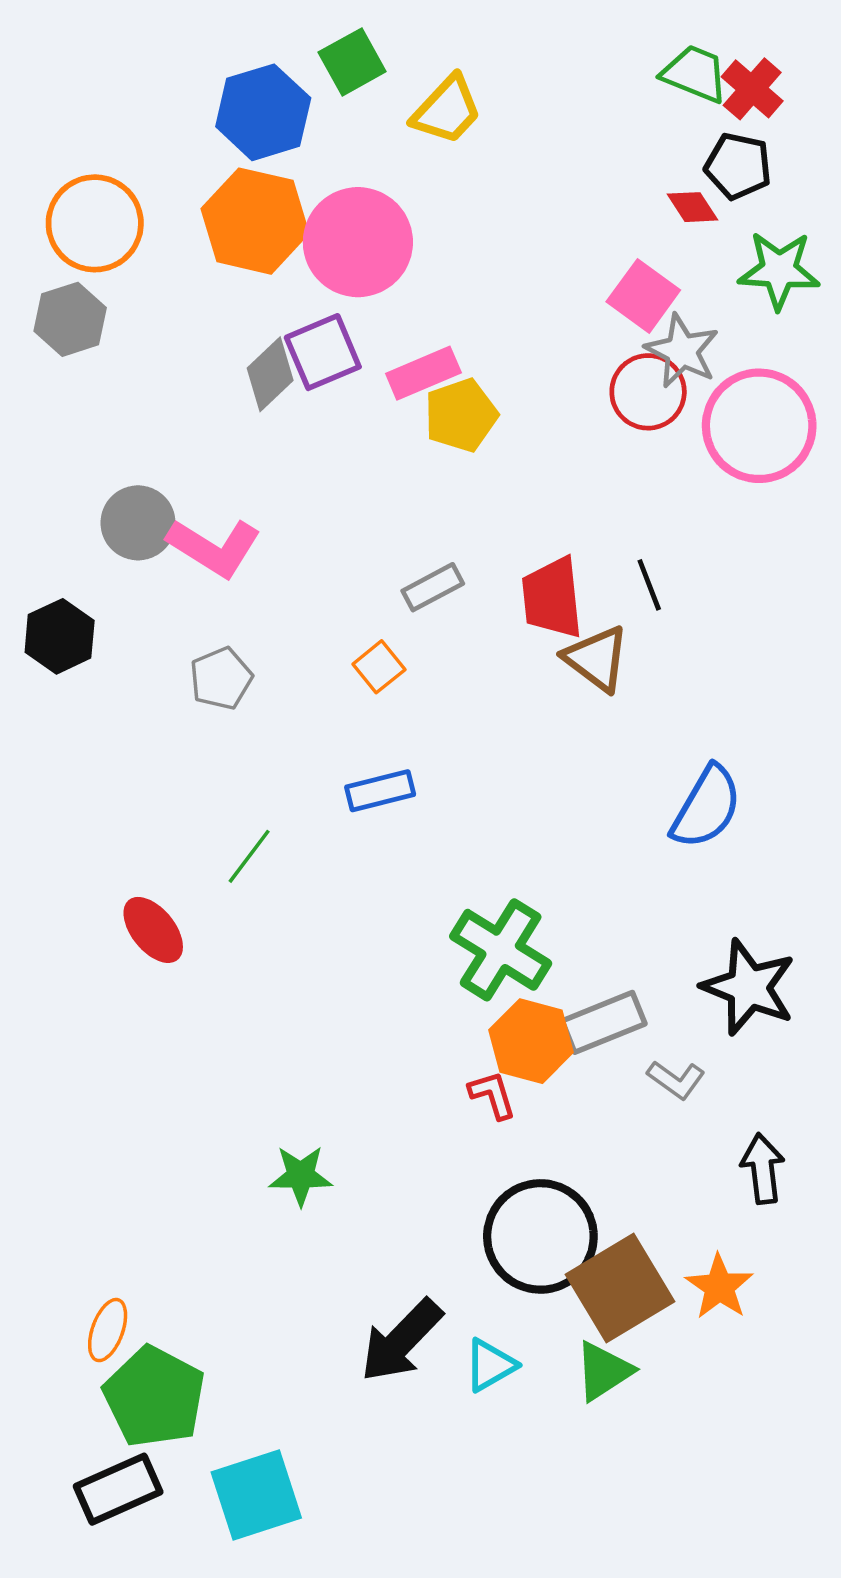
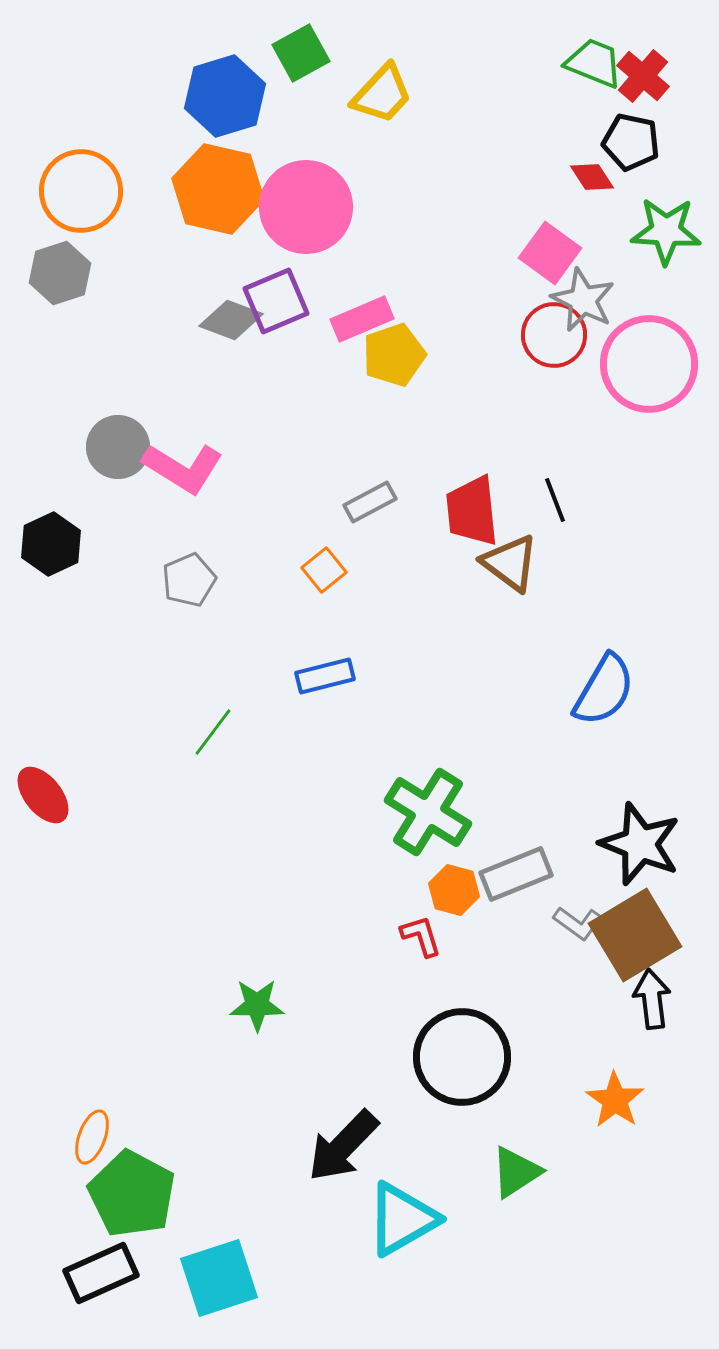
gray diamond: (270, 374) -> (231, 320), turned 64
red ellipse: (153, 930) -> (43, 795), moved
orange hexagon: (531, 1041) -> (454, 890), size x0.7
brown square: (620, 1288) -> (635, 935), moved
cyan triangle: (490, 1365) -> (402, 1219), moved, size x1.6

